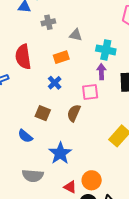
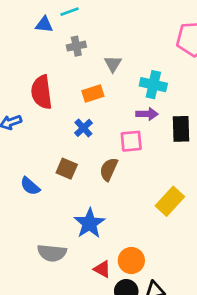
gray triangle: (76, 35) -> (113, 64), turned 48
purple arrow: (101, 72) -> (147, 114), turned 91
blue semicircle: (25, 136) -> (30, 186), moved

